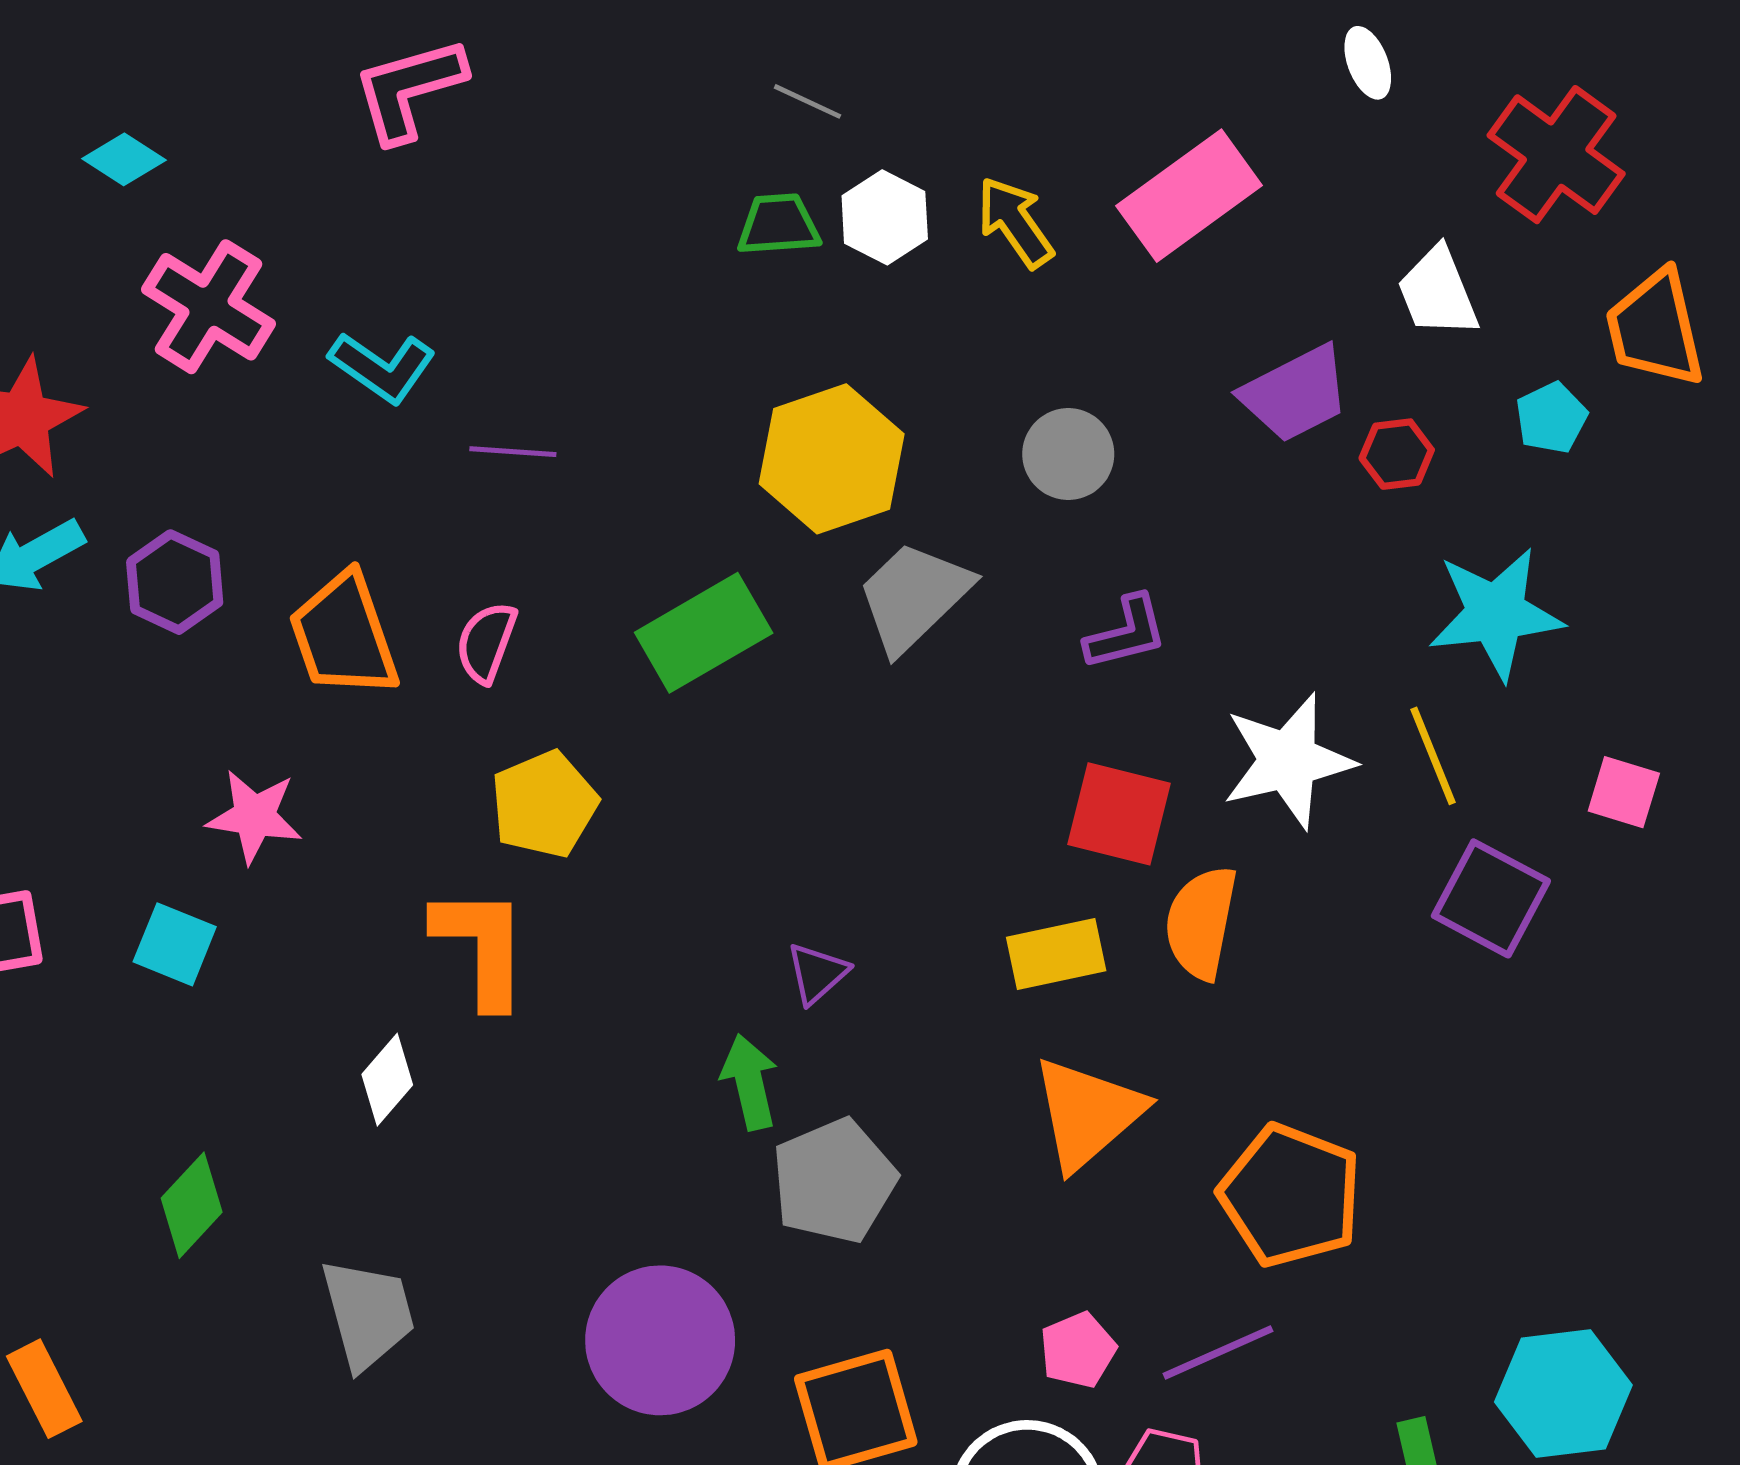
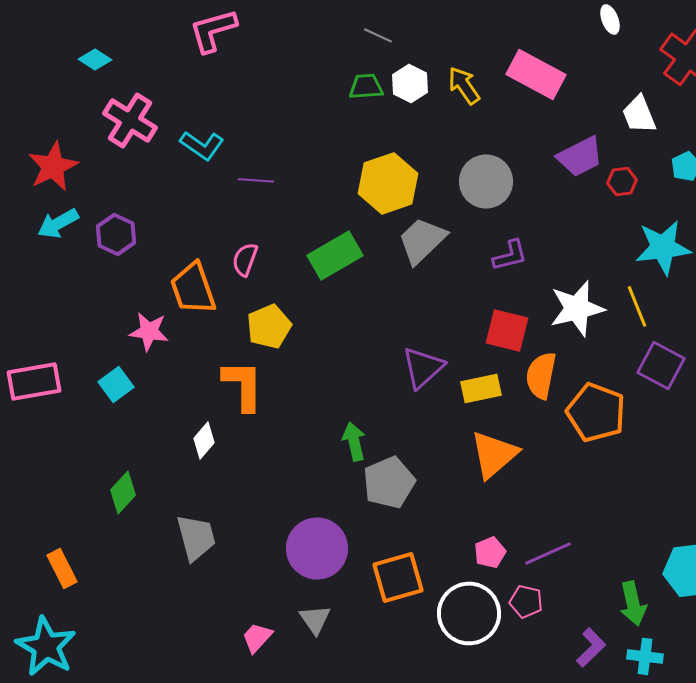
pink rectangle: (1189, 196) -> (536, 74), turned 64
gray circle: (1068, 454) -> (486, 181), size x1.4
orange trapezoid: (344, 635) -> (193, 288), moved
cyan square: (175, 944) -> (116, 384), turned 32
purple triangle: (817, 973) -> (423, 367), moved, size x1.6
orange pentagon: (1290, 1195) -> (596, 412), moved

